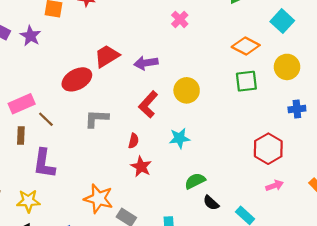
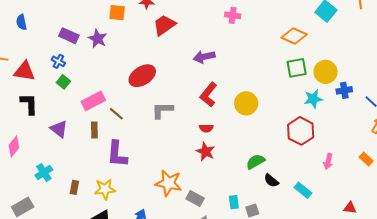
pink cross: (180, 19) -> (233, 15), turned -35
red trapezoid: (107, 56) -> (164, 25), moved
yellow circle: (287, 67) -> (326, 72), moved
yellow circle: (187, 90) -> (246, 103), moved
cyan star: (179, 138) -> (313, 99), moved
red semicircle: (133, 141) -> (206, 128), moved, turned 80
red hexagon: (268, 149) -> (301, 131), moved
pink arrow: (275, 186) -> (328, 161), turned 126

